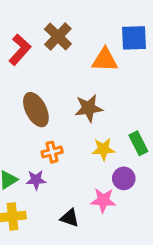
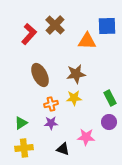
yellow star: (103, 149) -> (74, 98), moved
purple circle: (124, 178) -> (109, 122), moved
purple star: (36, 180) -> (51, 123), moved

